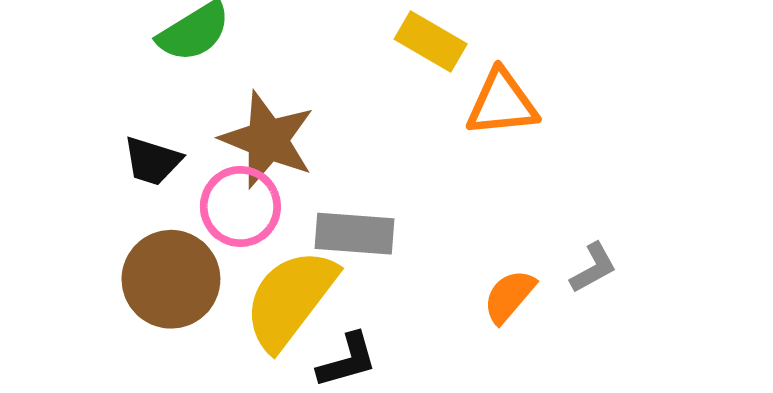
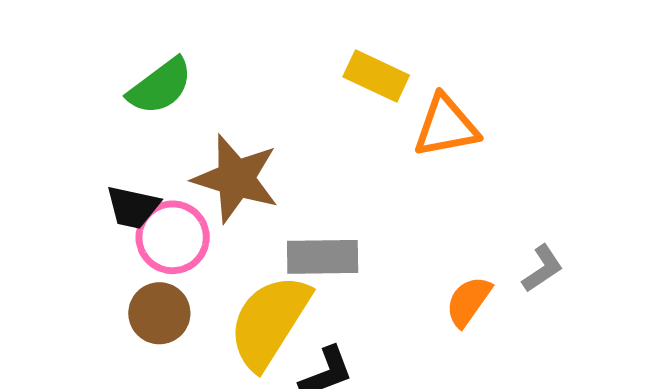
pink circle: (240, 206) -> (173, 237), moved
brown circle: (171, 279) -> (159, 313), size x0.7

